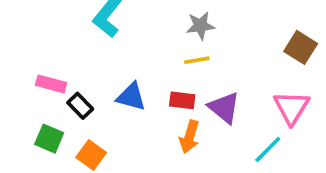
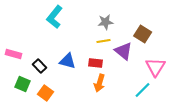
brown square: (301, 47) -> (143, 34), moved
pink rectangle: (51, 84) -> (14, 54), moved
purple triangle: (224, 108) -> (124, 51), moved

